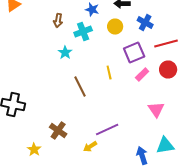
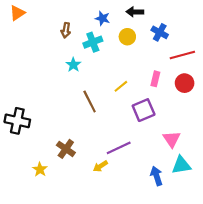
purple square: (134, 52) -> (144, 110), moved
yellow line: (109, 72) -> (121, 86), turned 64
pink rectangle: (142, 74) -> (155, 79), moved, turned -32
pink triangle: (156, 110) -> (172, 139), moved

